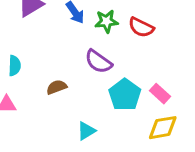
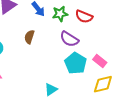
purple semicircle: (98, 62) -> (69, 39), moved
brown semicircle: (57, 87) -> (29, 37), moved, turned -48

